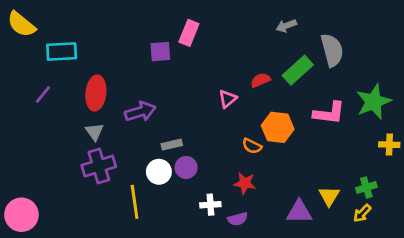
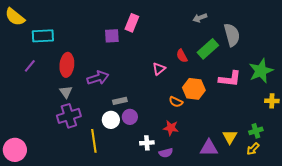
red semicircle: (260, 80) -> (182, 56), turned -96

